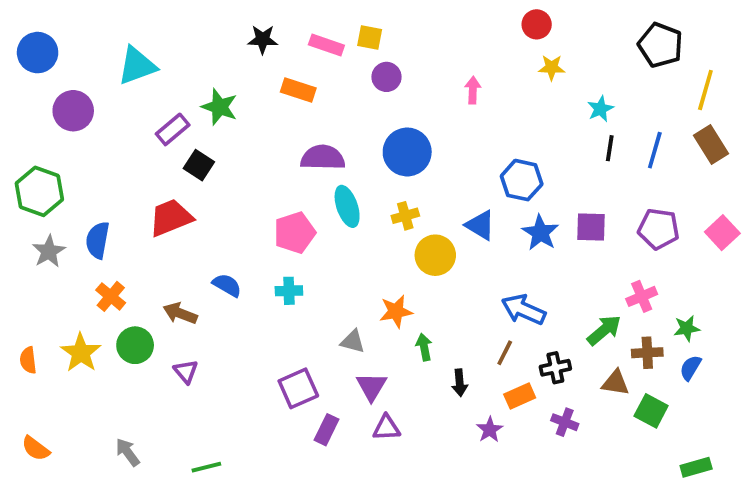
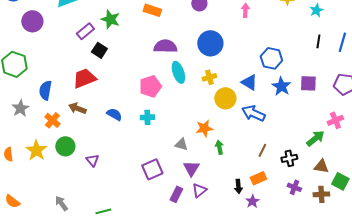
cyan star: (600, 109) -> (316, 10), moved
gray star: (49, 251) -> (20, 108), moved
blue arrow: (523, 310) -> (253, 113), moved
brown arrow: (180, 313) -> (77, 108), moved
brown cross: (647, 353) -> (321, 194), moved
black arrow: (460, 383) -> (238, 186), moved
orange rectangle: (520, 396) -> (258, 178), moved
purple triangle: (387, 428) -> (199, 190), turned -35
purple rectangle: (326, 430) -> (176, 194), moved
purple star: (490, 430) -> (252, 201), moved

